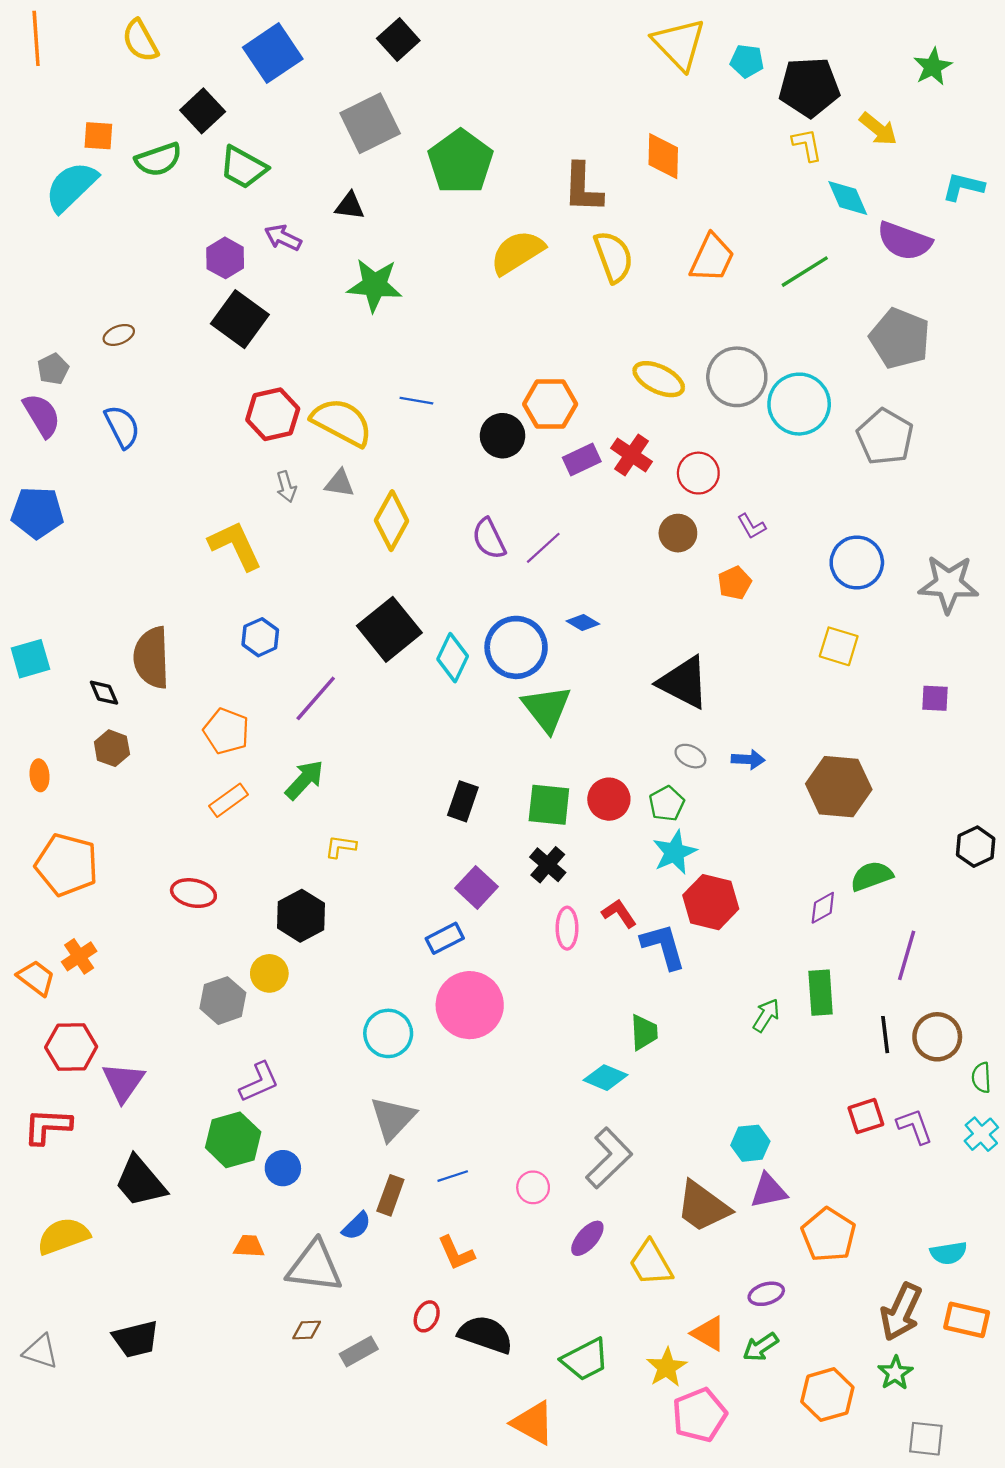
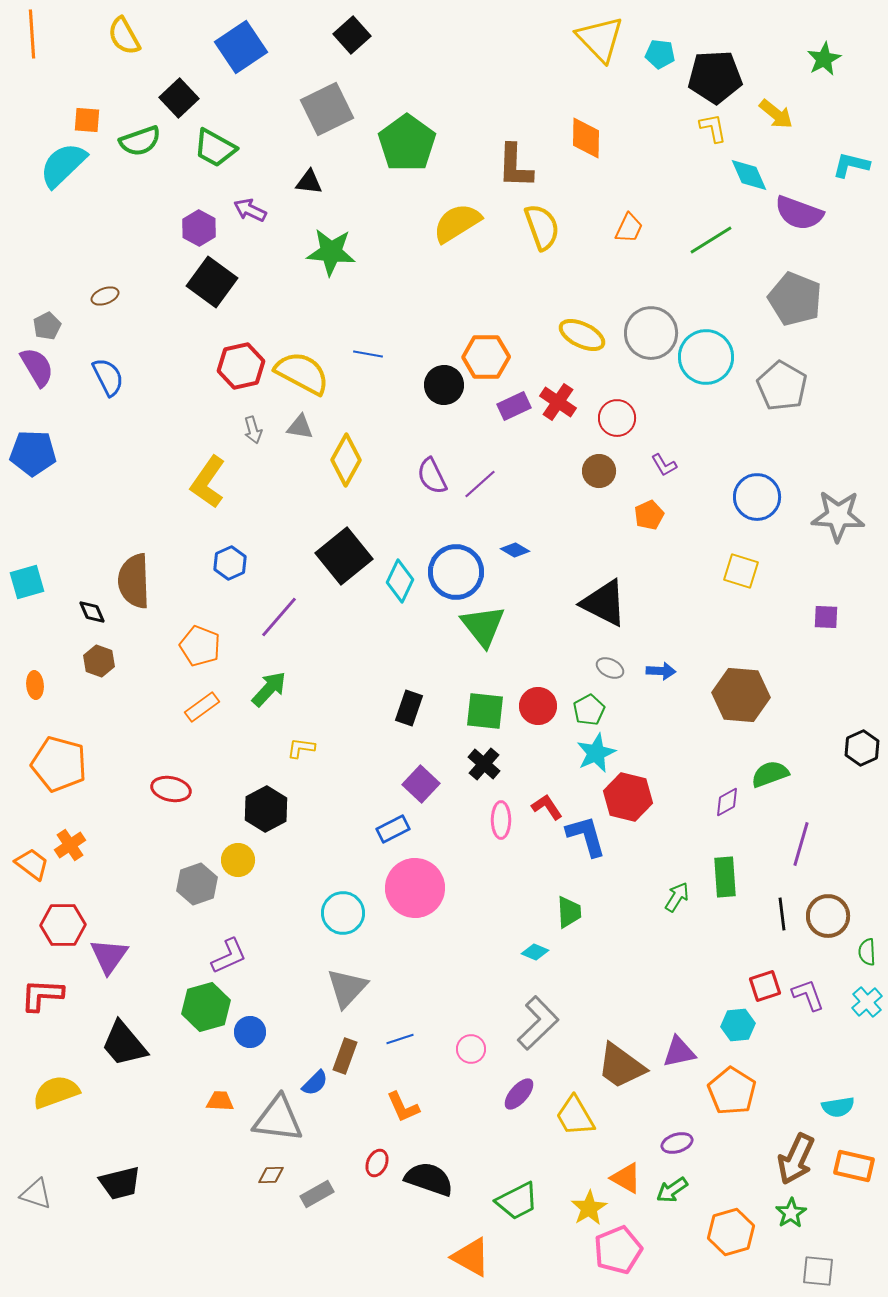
orange trapezoid: (712, 258) -> (629, 228), size x0.7
yellow L-shape: (235, 546) -> (208, 482), turned -120
cyan diamond: (606, 1078) -> (535, 952), size x0.7
cyan hexagon: (750, 1143) -> (738, 1025), moved

